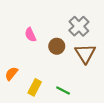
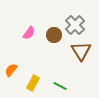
pink semicircle: (30, 35) -> (29, 33), turned -120
brown circle: (57, 46) -> (54, 35), moved

